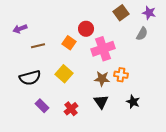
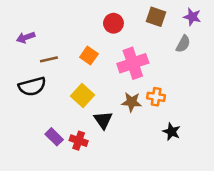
brown square: (121, 13) -> (156, 17), turned -35
red circle: (86, 29) -> (113, 23), moved
black semicircle: (30, 78) -> (32, 86), moved
black triangle: (101, 102) -> (103, 120), moved
red cross: (71, 109) -> (79, 141), moved, turned -32

